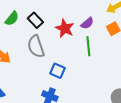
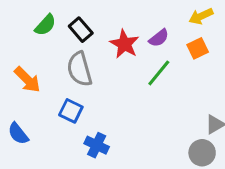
green line: (88, 46) -> (159, 73), turned 42
blue square: (57, 71) -> (71, 111), moved

